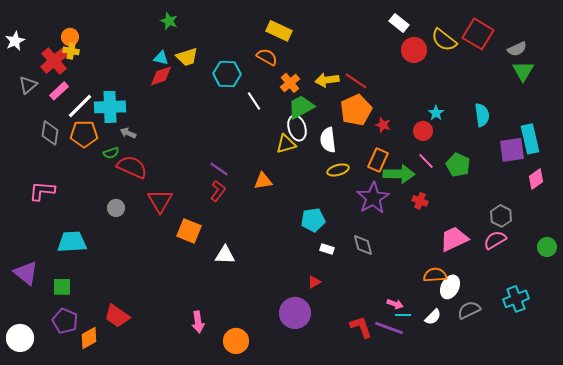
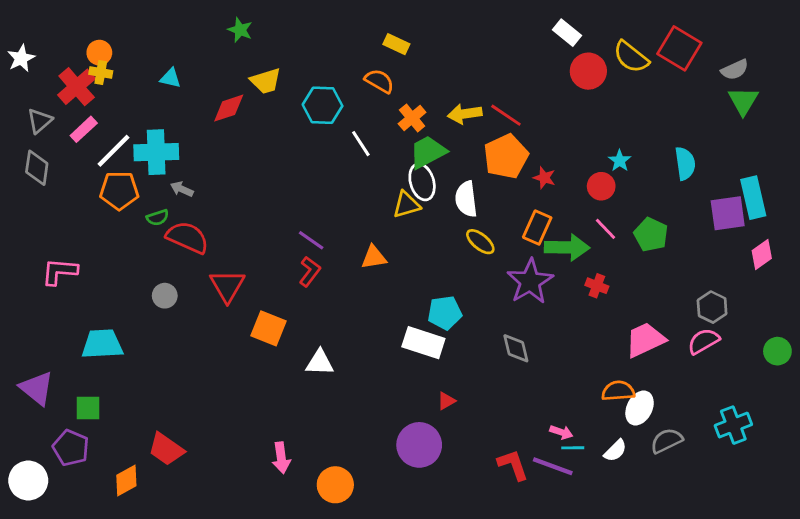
yellow rectangle: (279, 31) -> (396, 44), size x0.7
cyan triangle: (161, 58) -> (170, 78), moved
gray diamond: (50, 133) -> (37, 168), moved
yellow ellipse: (338, 170) -> (480, 242), turned 55
white rectangle: (327, 249) -> (423, 343), moved, size x2.0
purple pentagon: (65, 321) -> (71, 448), moved

